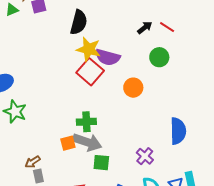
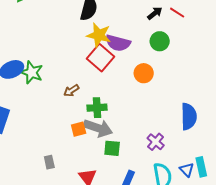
green circle: (159, 57) -> (160, 41), moved
green star: (15, 112) -> (32, 72), moved
brown arrow: (33, 162) -> (71, 91), moved

